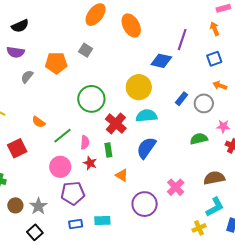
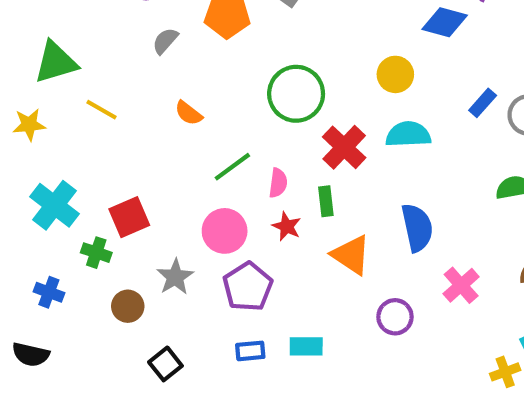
yellow circle: (139, 87) -> (395, 74), size x0.7
orange semicircle: (39, 122) -> (189, 113), moved
red square: (17, 148) -> (129, 217), moved
blue semicircle: (146, 148) -> (417, 228), moved, turned 130
orange triangle: (122, 175) -> (351, 255), size x1.5
purple pentagon: (73, 193) -> (248, 287), turned -30
purple circle: (145, 204) -> (395, 317), size x0.7
gray star: (38, 206) -> (175, 277), moved

